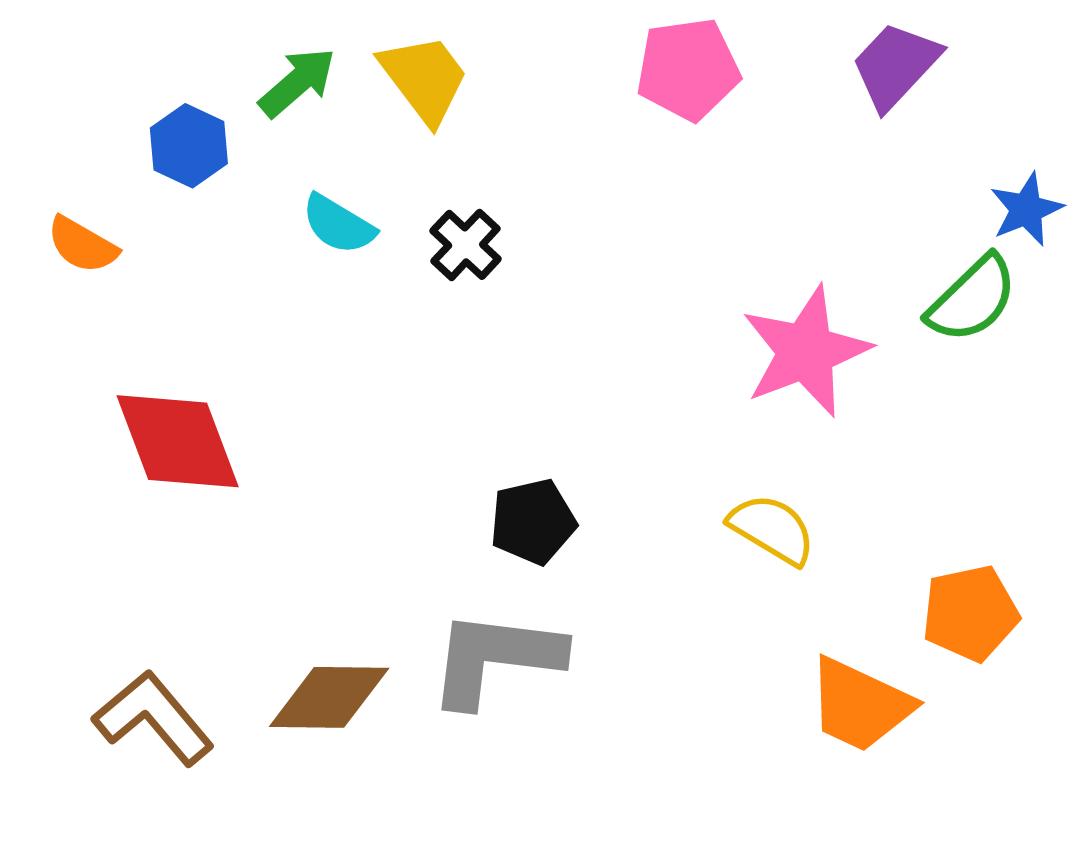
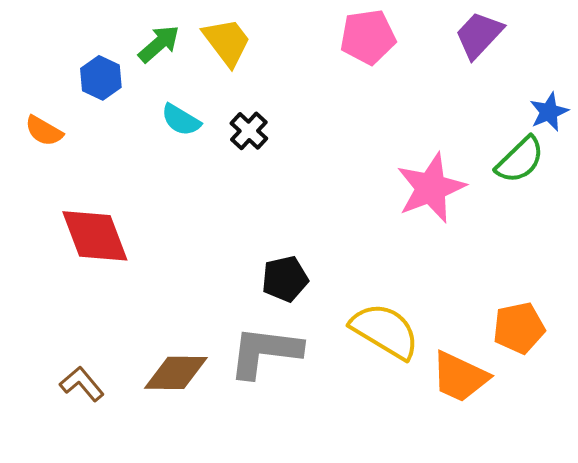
yellow semicircle: (772, 529) -> (385, 331), moved, size x1.5
brown L-shape: (153, 718) -> (82, 384), size x0.7

